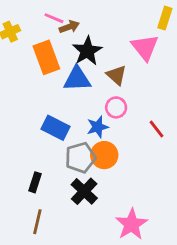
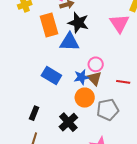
black star: (87, 51) -> (78, 23), turned -30
brown triangle: (116, 75) -> (94, 78), moved
red line: (157, 129) -> (123, 82), turned -48
gray pentagon: (80, 158) -> (108, 110), moved

